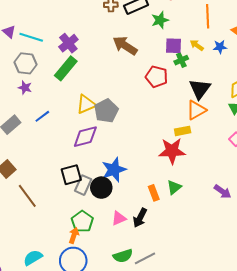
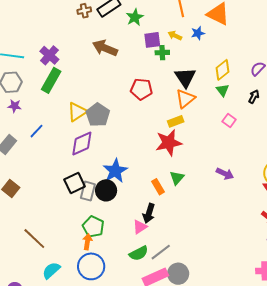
green cross: (181, 60) -> (162, 53), turned 32
red pentagon: (157, 77) -> (141, 89), moved
brown line: (27, 196) -> (34, 239), moved
pink triangle: (119, 218) -> (140, 227), moved

